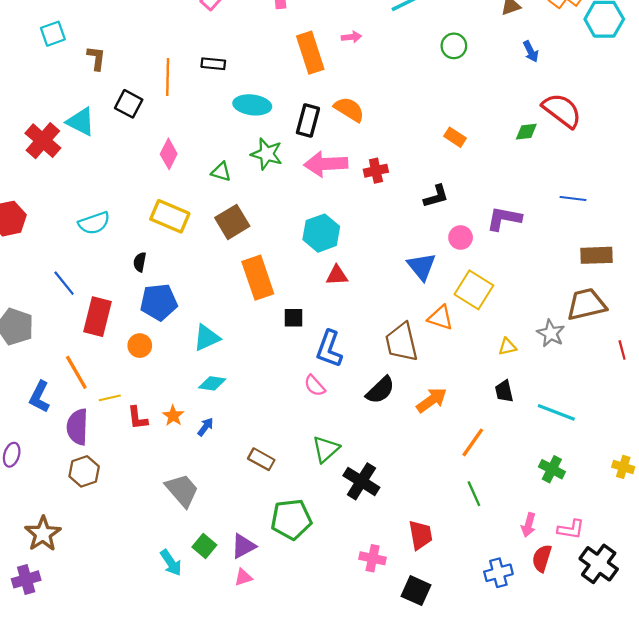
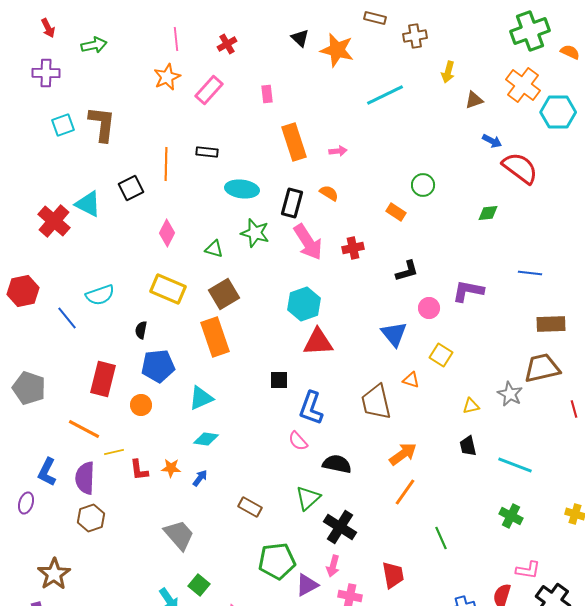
pink arrow: (351, 37) -> (338, 151), moved
green circle: (454, 46) -> (423, 185), moved
blue arrow: (531, 51) -> (492, 141), turned -36
brown L-shape: (96, 58) -> (102, 124), moved, size x1.6
black square: (129, 104) -> (131, 188), turned 35
orange semicircle: (349, 109) -> (329, 193), size x0.7
red semicircle: (562, 111) -> (520, 168), moved
orange rectangle: (455, 137) -> (396, 212), moved
pink arrow: (326, 164) -> (308, 242), turned -120
red triangle: (337, 275) -> (318, 342), size x1.5
orange rectangle: (258, 278) -> (215, 337), moved
blue line: (64, 283) -> (67, 318), moved
yellow square: (474, 290) -> (441, 355), size x0.7
orange triangle: (441, 318) -> (411, 380), size x0.7
orange line: (76, 372) -> (84, 429), turned -32
black semicircle: (380, 390) -> (337, 464), moved, turned -124
blue L-shape: (39, 397) -> (47, 472), moved
orange star: (173, 416) -> (171, 468), turned -30
orange line: (473, 442) -> (405, 492), moved
pink arrow: (529, 525) -> (333, 566), moved
purple triangle: (243, 546) -> (307, 585), moved

